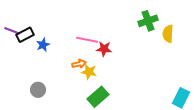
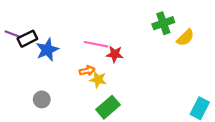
yellow semicircle: (168, 34) -> (185, 38), turned -138
blue star: (43, 45) -> (47, 50), size x1.5

